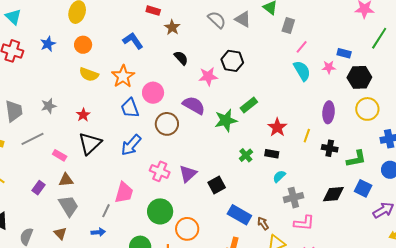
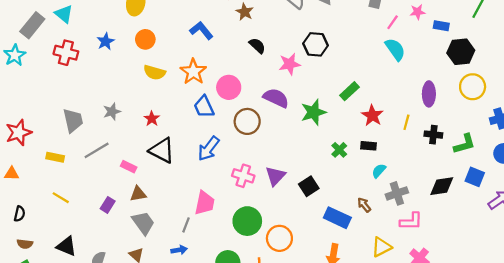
pink star: (329, 67) -> (417, 12), moved
green rectangle: (249, 105) -> (349, 91), moved
black triangle: (90, 144) -> (162, 150), turned -45
brown arrow: (263, 223) -> (364, 205), moved

